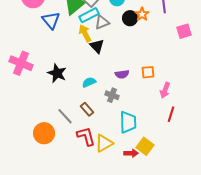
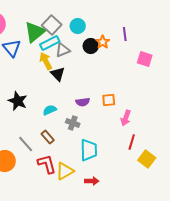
pink square: (184, 31) -> (145, 59), turned 35
yellow square: (145, 146) -> (147, 159), moved

